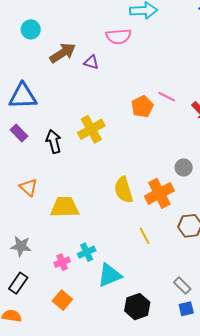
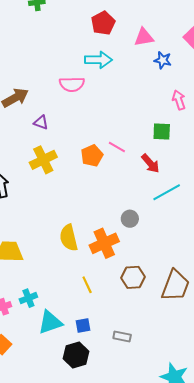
purple triangle: (91, 62) -> (41, 122), moved
yellow cross: (91, 129) -> (43, 160), moved
gray rectangle: (182, 286) -> (122, 337), turned -36
blue square: (186, 309) -> (83, 326), moved

